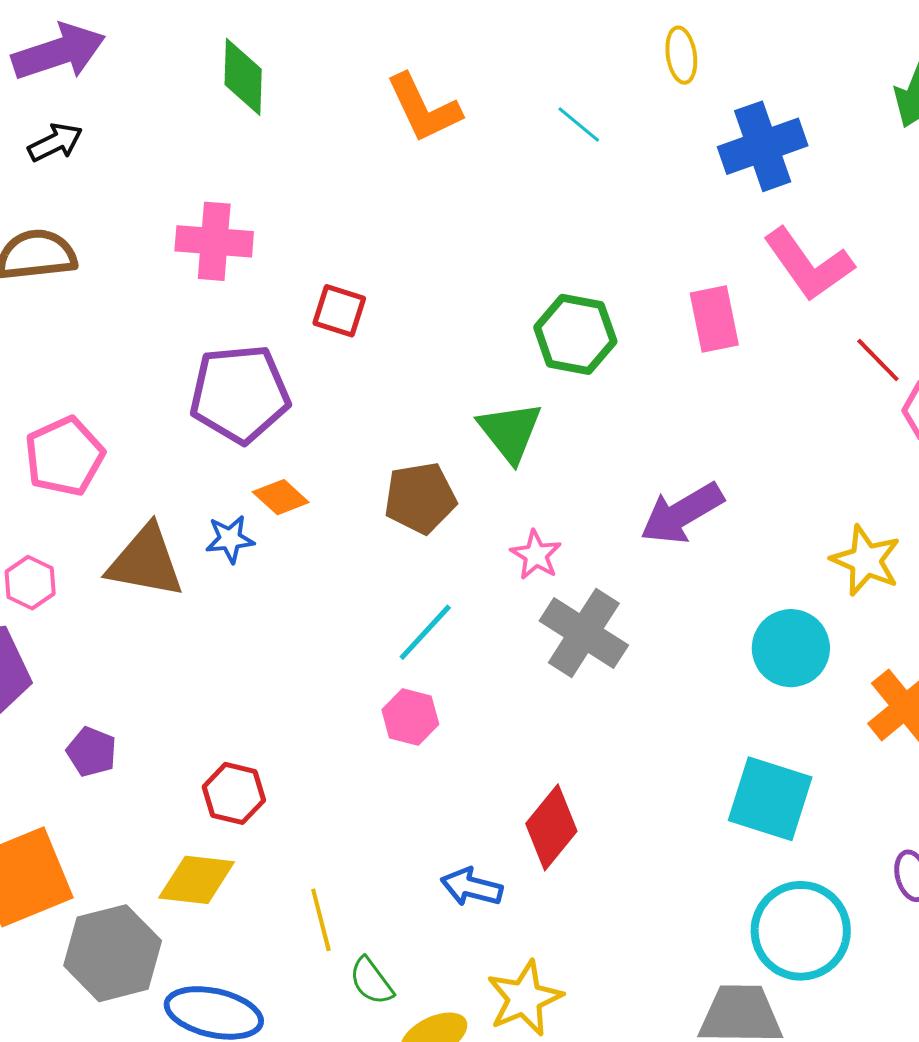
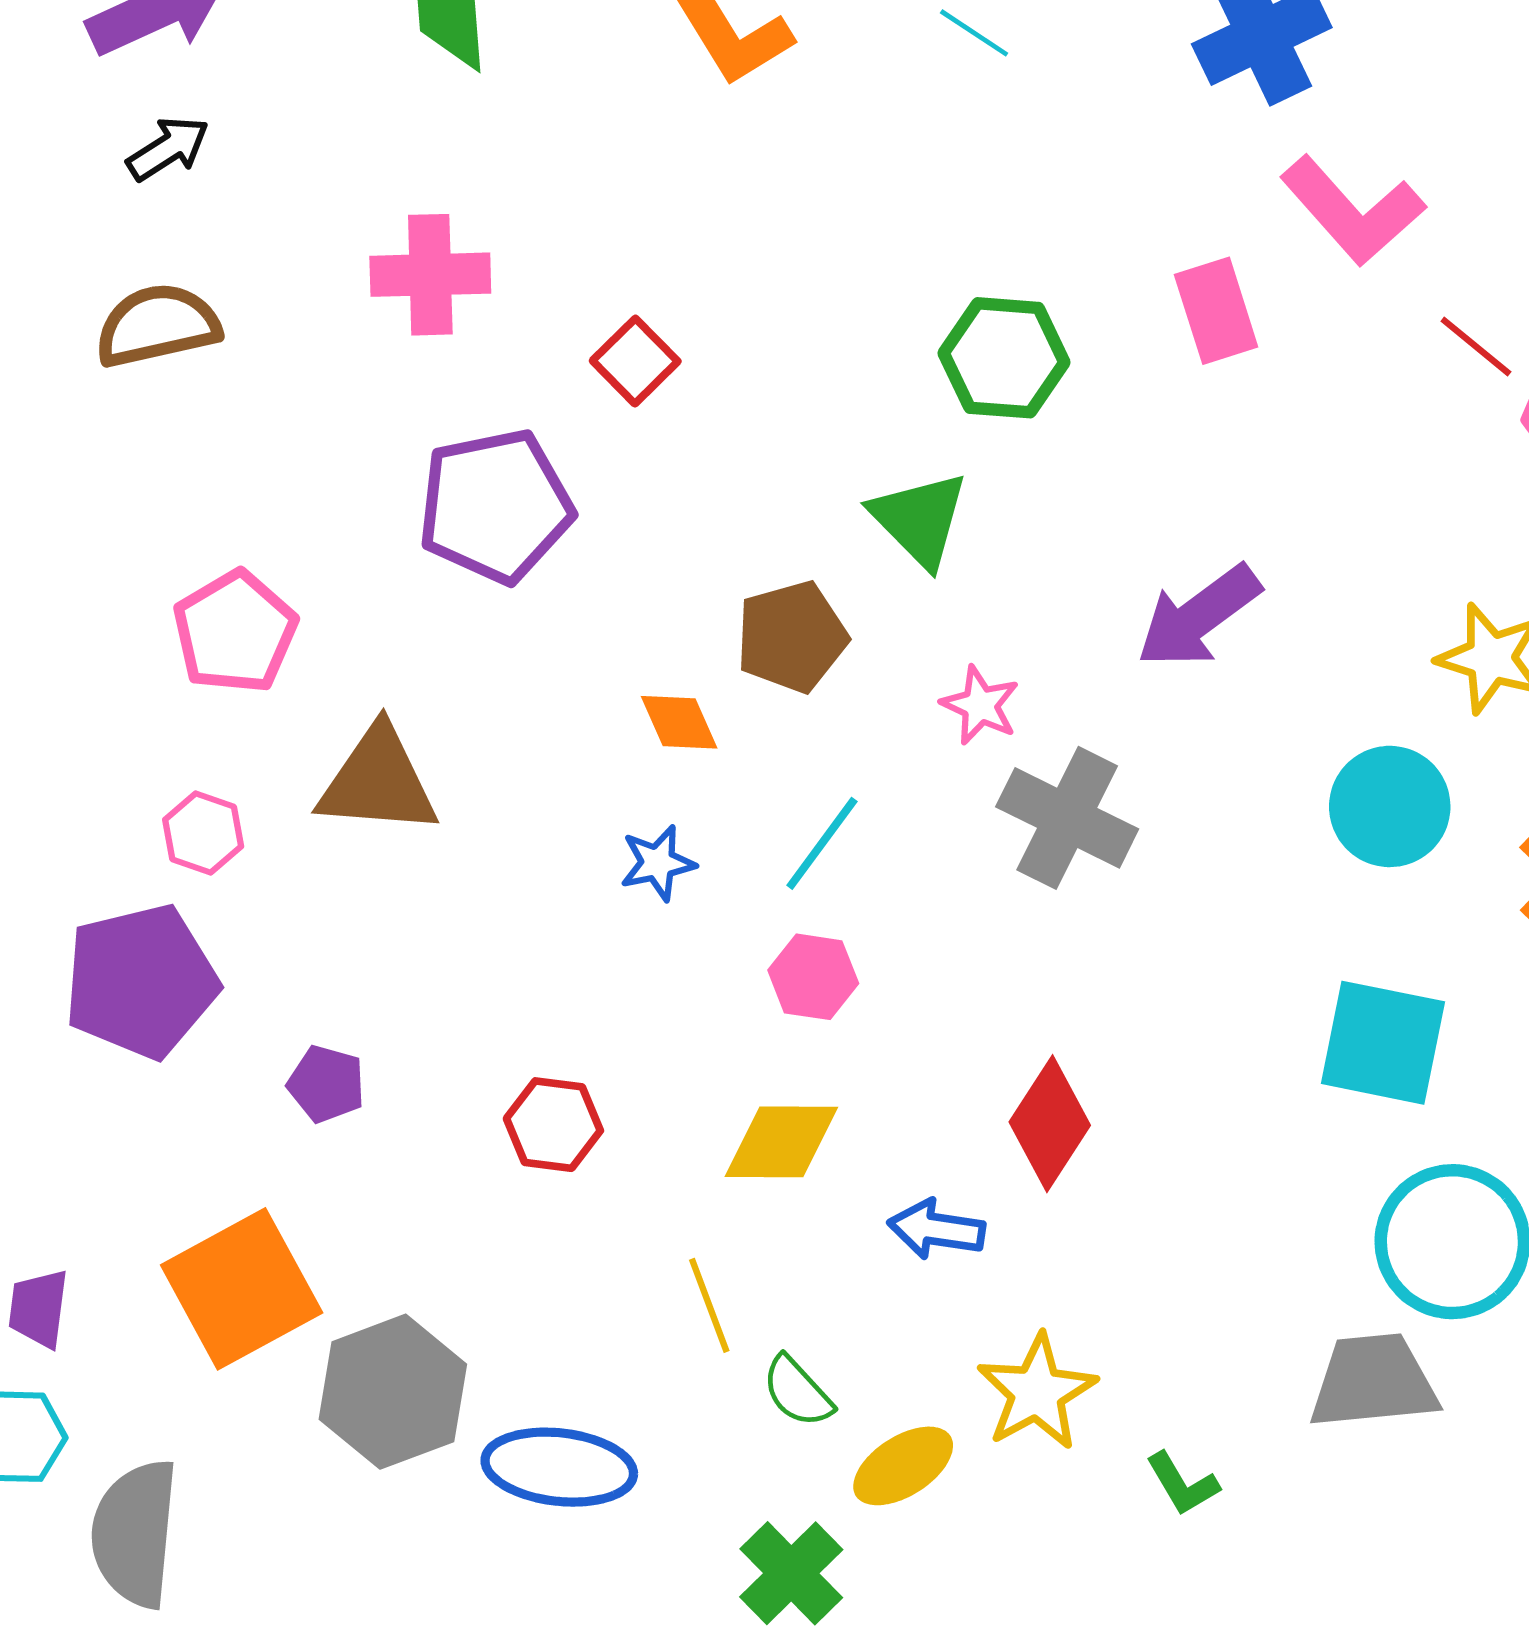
red square: (339, 311) -> (635, 361), turned 34
orange diamond: (281, 497) -> (679, 722), moved, turned 30
blue star: (230, 539) -> (658, 863), moved
yellow diamond: (197, 880) -> (781, 1142), moved

